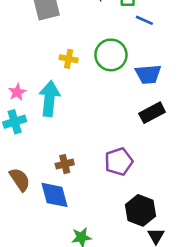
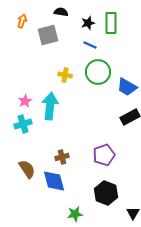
blue line: (144, 20) -> (90, 45), moved
blue trapezoid: (148, 74) -> (127, 87), turned 35
black hexagon: (140, 210) -> (106, 193), moved

